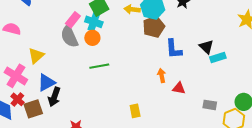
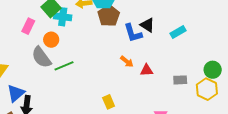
cyan cross: (94, 22) -> (63, 17), moved
gray semicircle: (69, 36) -> (41, 57), moved
black triangle: (206, 47) -> (147, 25), moved
orange arrow: (162, 75) -> (127, 62), turned 152

